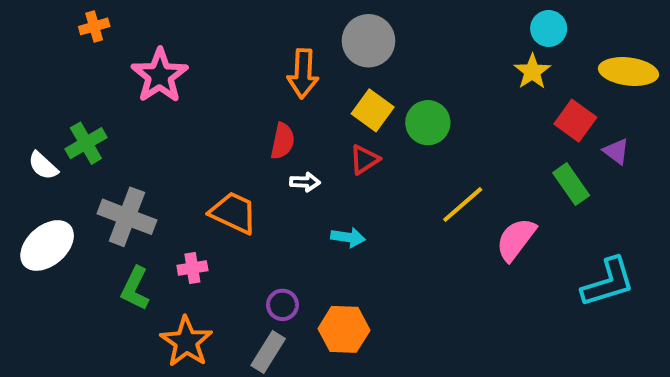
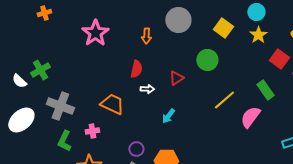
cyan circle: (549, 28) -> (256, 12), moved
orange arrow: (303, 74) -> (146, 36), size x0.7
pink star: (160, 76) -> (95, 33), moved
yellow square: (373, 110) -> (223, 28), moved
green rectangle: (571, 184) -> (265, 90), moved
cyan arrow: (348, 237) -> (168, 116), turned 119

